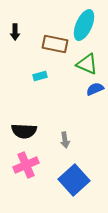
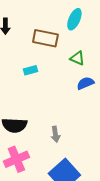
cyan ellipse: (84, 25) -> (74, 19), size x0.7
green triangle: (87, 64) -> (77, 58), size x0.7

